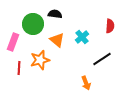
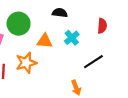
black semicircle: (55, 14) -> (60, 13), moved
orange triangle: (57, 40) -> (45, 41), turned -35

